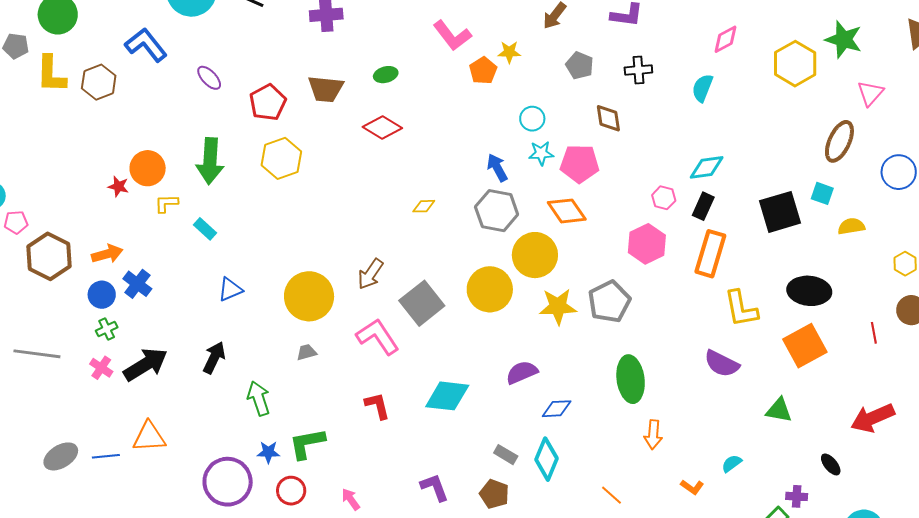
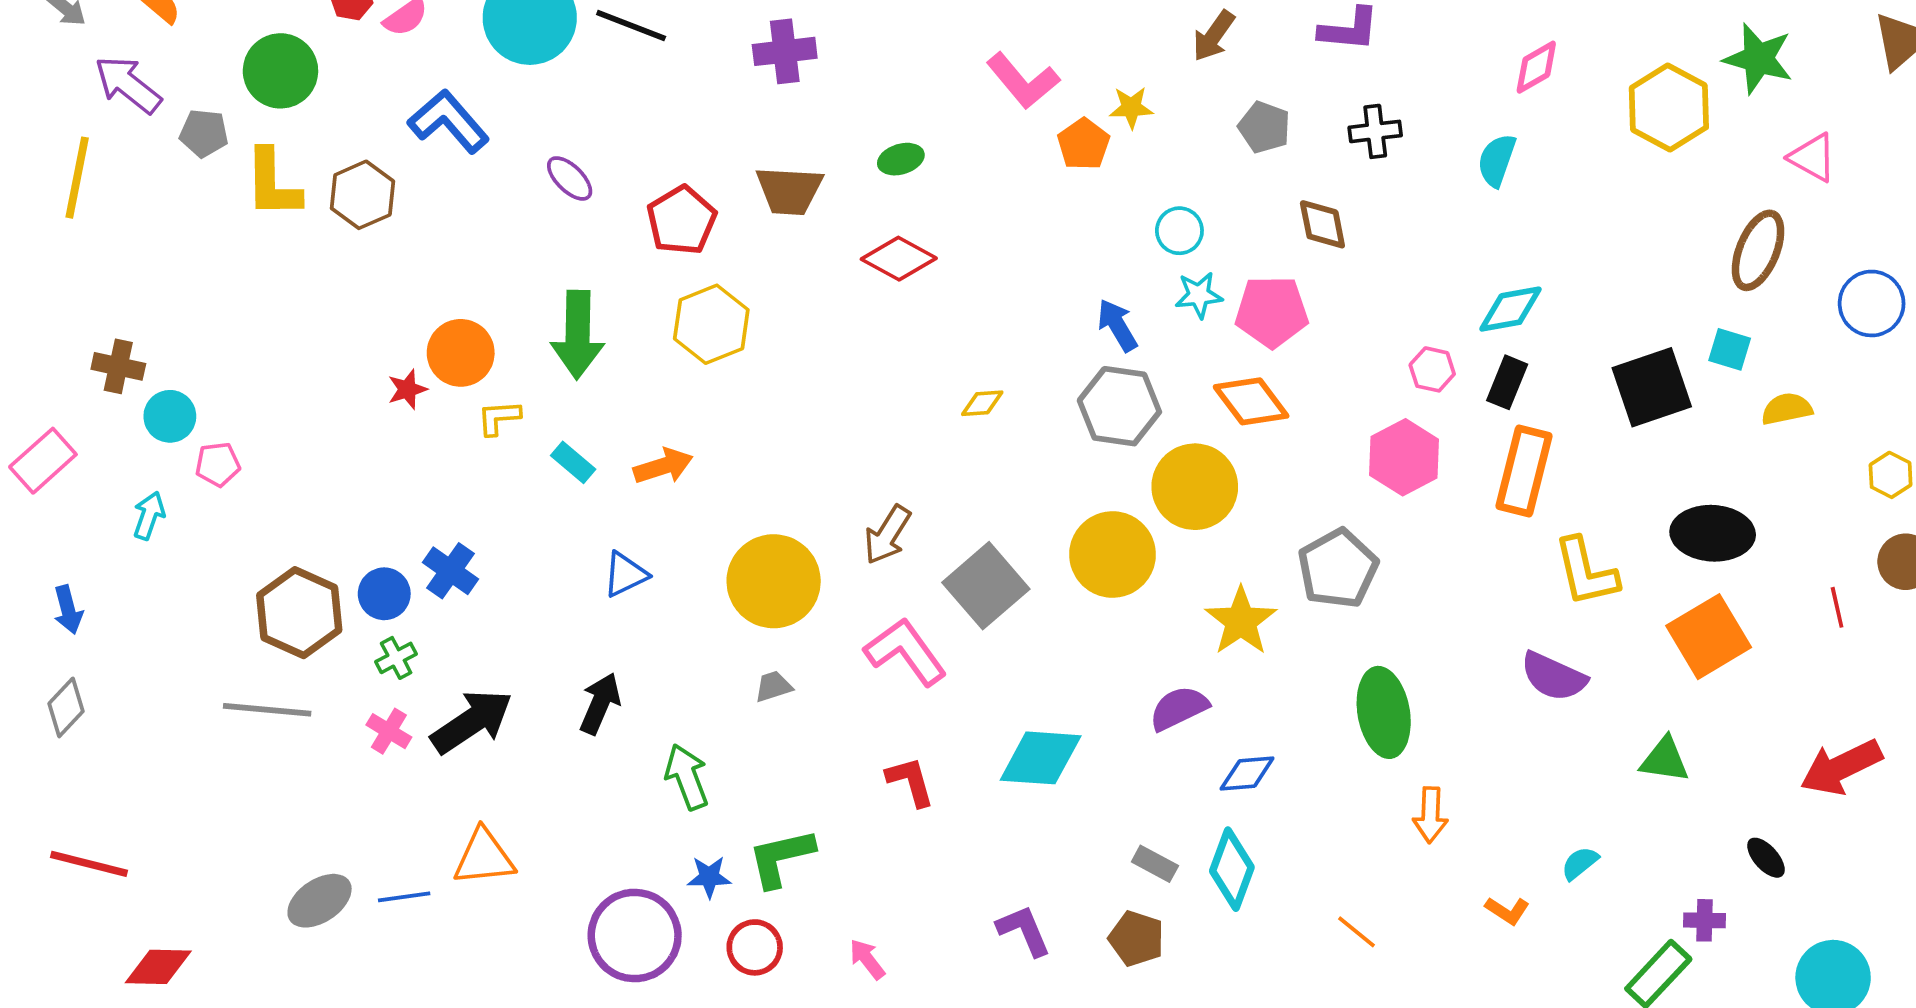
pink triangle: (870, 93) -> (1813, 157), turned -40
red star: (118, 186) -> (407, 389), turned -30
orange arrow: (107, 254) -> (663, 466), moved
brown hexagon: (49, 256) -> (299, 613), moved
yellow star: (558, 307) -> (1241, 621), moved, turned -30

